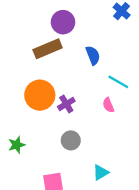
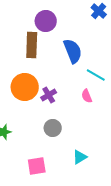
brown rectangle: (48, 49) -> (32, 45), turned -65
blue semicircle: (93, 55) -> (73, 51), size x1.4

